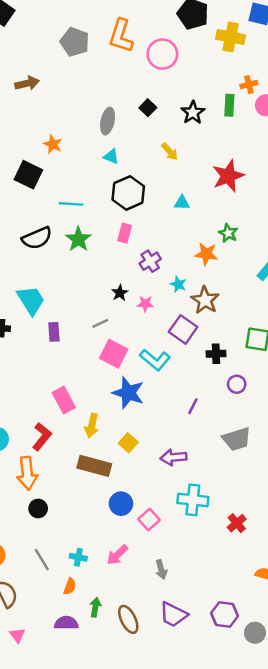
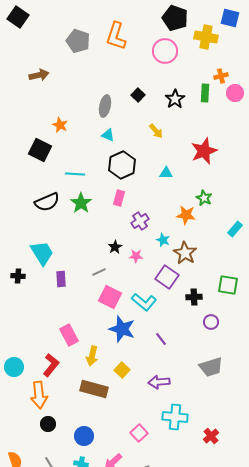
pink circle: (162, 54) -> (165, 51), moved
purple line: (193, 406) -> (161, 339), moved, turned -64
blue circle: (121, 504) -> (84, 436), moved

